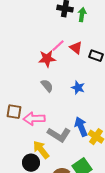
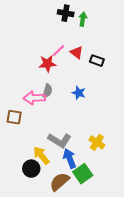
gray semicircle: (47, 86) -> (47, 91), turned 56
pink arrow: (34, 119) -> (34, 98), moved
blue arrow: (81, 127) -> (70, 158), moved

